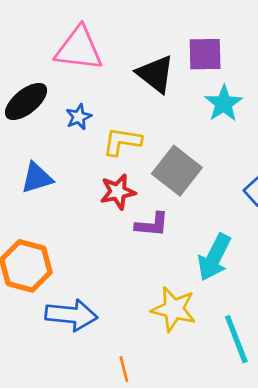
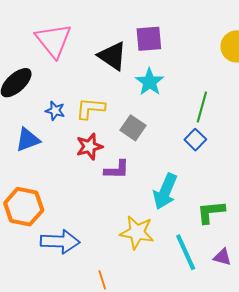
pink triangle: (79, 49) -> (53, 40), turned 48
cyan star: (224, 104) -> (150, 82), moved
blue star: (79, 117) -> (55, 111), moved, turned -30
gray square: (177, 171) -> (133, 128), size x0.7

